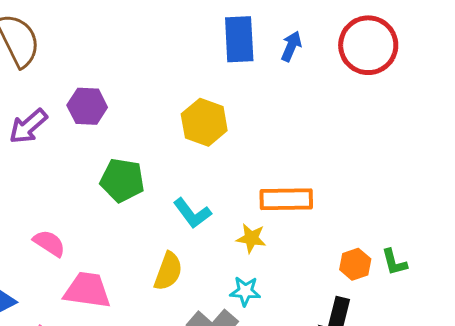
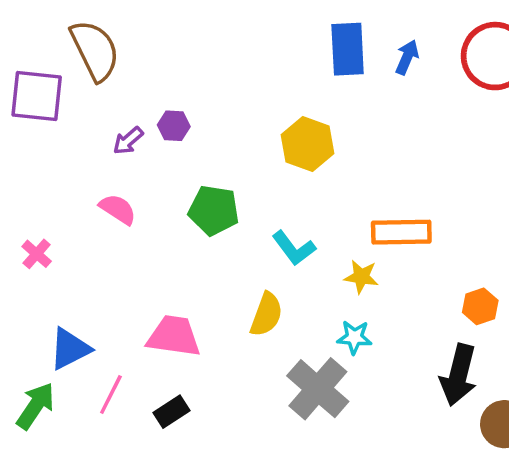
purple hexagon: (87, 106) -> (174, 126), size x0.7
purple arrow: (28, 126) -> (128, 141), moved, size x0.7
pink semicircle: (49, 243) -> (118, 209), moved

